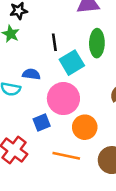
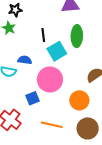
orange circle: (85, 127) -> (79, 100), moved

